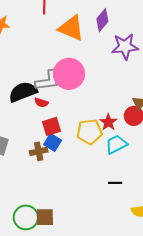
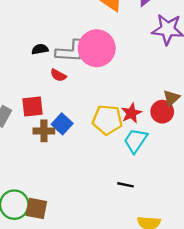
black semicircle: (23, 92) -> (40, 49), moved, size x0.5
red square: (52, 126) -> (33, 107), moved
cyan trapezoid: (116, 144) -> (135, 141), turned -40

